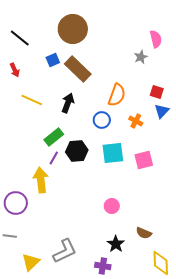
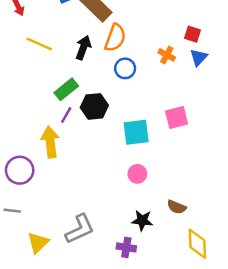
orange semicircle: (117, 95) -> (115, 38), moved
orange cross: (136, 121) -> (167, 55), moved
cyan square: (113, 153) -> (136, 132), moved
black star: (116, 244) -> (142, 220), turned -30

